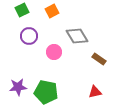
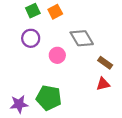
green square: (22, 10) -> (33, 11), moved
purple star: (18, 87) -> (19, 104), moved
red triangle: (95, 92) -> (103, 84), moved

